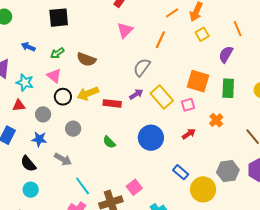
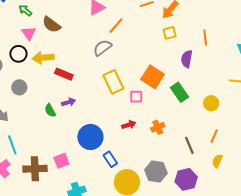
orange line: (160, 40) -> (116, 26), moved
green arrow: (57, 53) -> (25, 10), turned 56
purple semicircle: (226, 54) -> (187, 59), turned -36
pink triangle: (54, 76) -> (29, 33), moved
green rectangle: (228, 88) -> (179, 92), turned -54
purple arrow: (136, 94) -> (69, 102), moved
orange cross: (216, 120) -> (158, 127), moved
blue circle: (151, 138) -> (90, 137), moved

